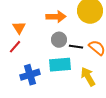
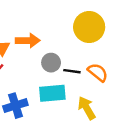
orange arrow: (56, 17) -> (28, 40), moved

